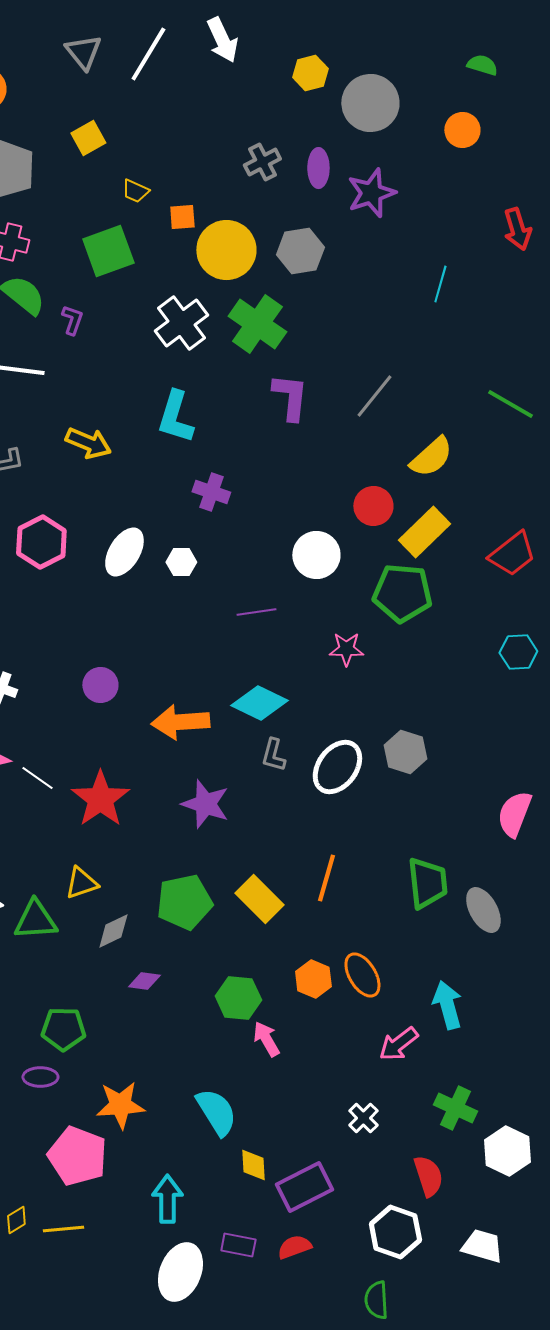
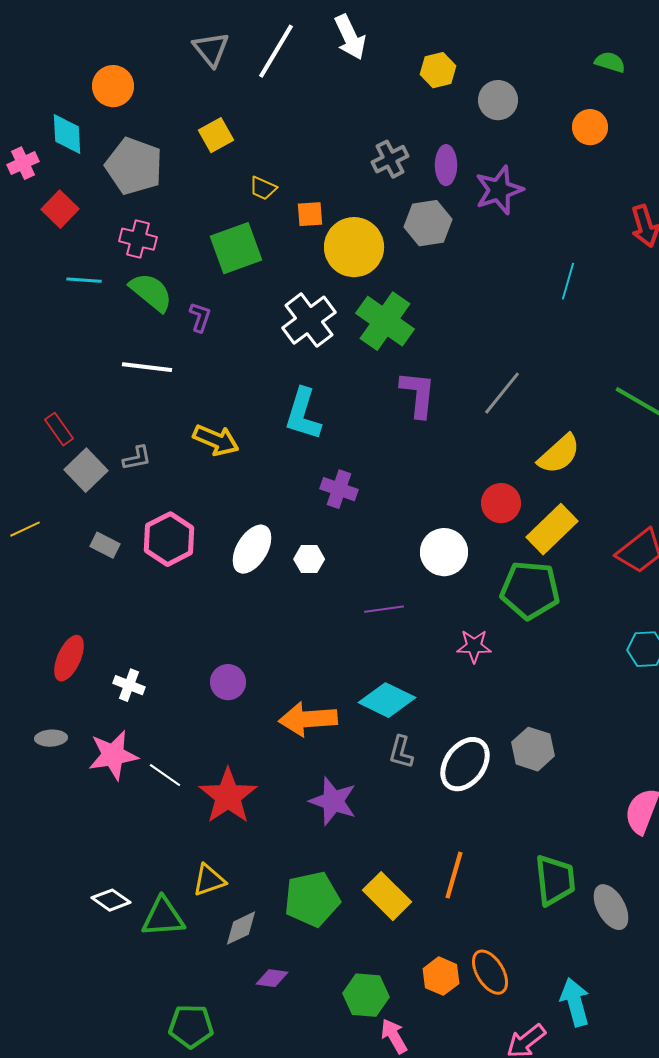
gray circle: (370, 103) -> (498, 100), size x0.7
gray hexagon: (300, 251) -> (428, 223), moved

